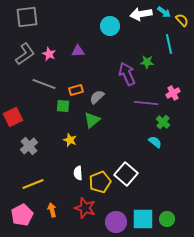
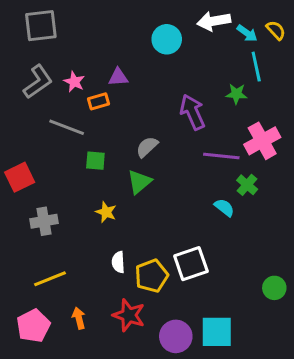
cyan arrow: (164, 12) -> (247, 33), moved
green star: (147, 62) -> (236, 94), moved
orange rectangle: (76, 90) -> (98, 101), moved
pink cross: (173, 93) -> (262, 141), size x1.6
cyan semicircle: (155, 142) -> (224, 208), moved
gray cross: (29, 146) -> (44, 221), turned 30
white square: (126, 174) -> (191, 264), turned 30
green circle: (167, 219) -> (274, 288), moved

